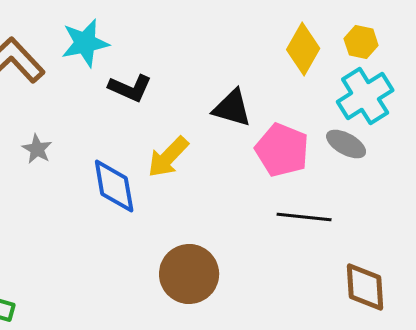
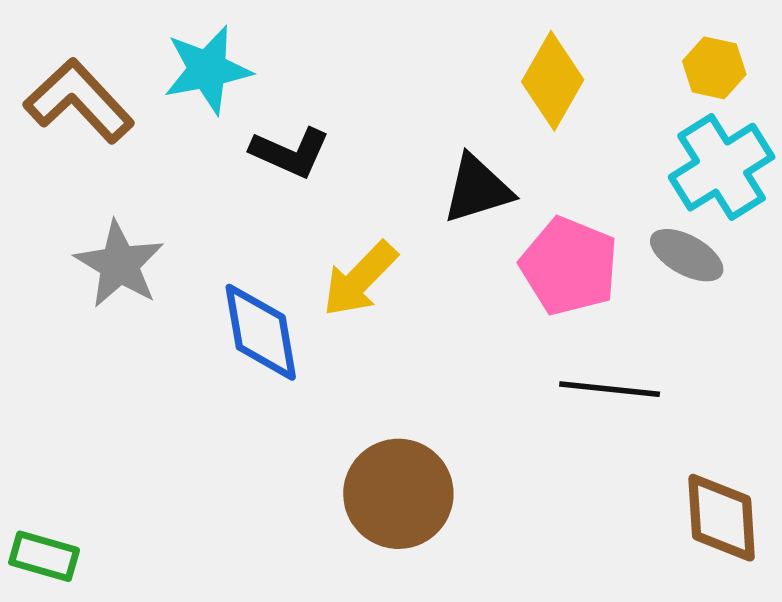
yellow diamond: (303, 49) -> (553, 81), moved
black triangle: (232, 108) -> (477, 189), turned -33
gray star: (37, 149) -> (119, 264), size x1.6

